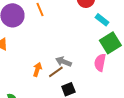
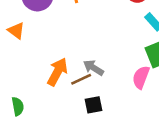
orange arrow: (37, 69) -> (57, 72), size x1.5

